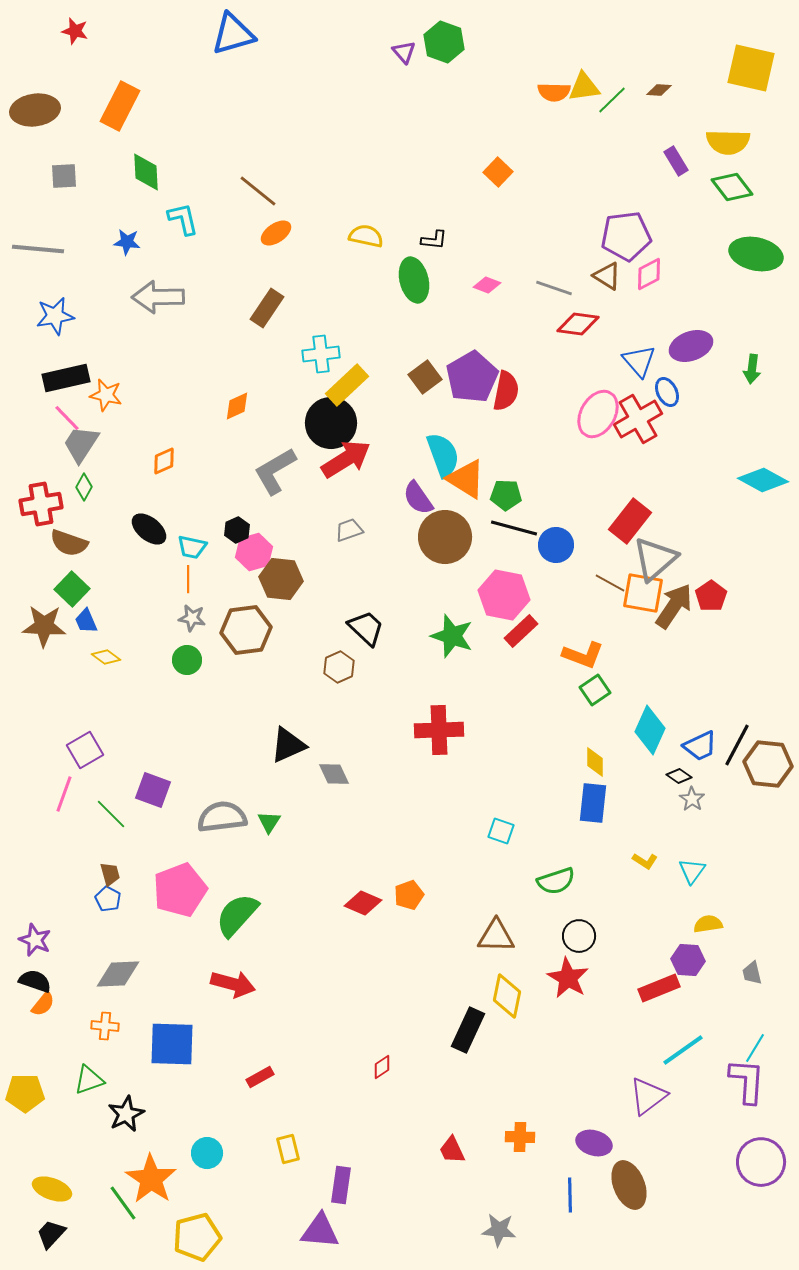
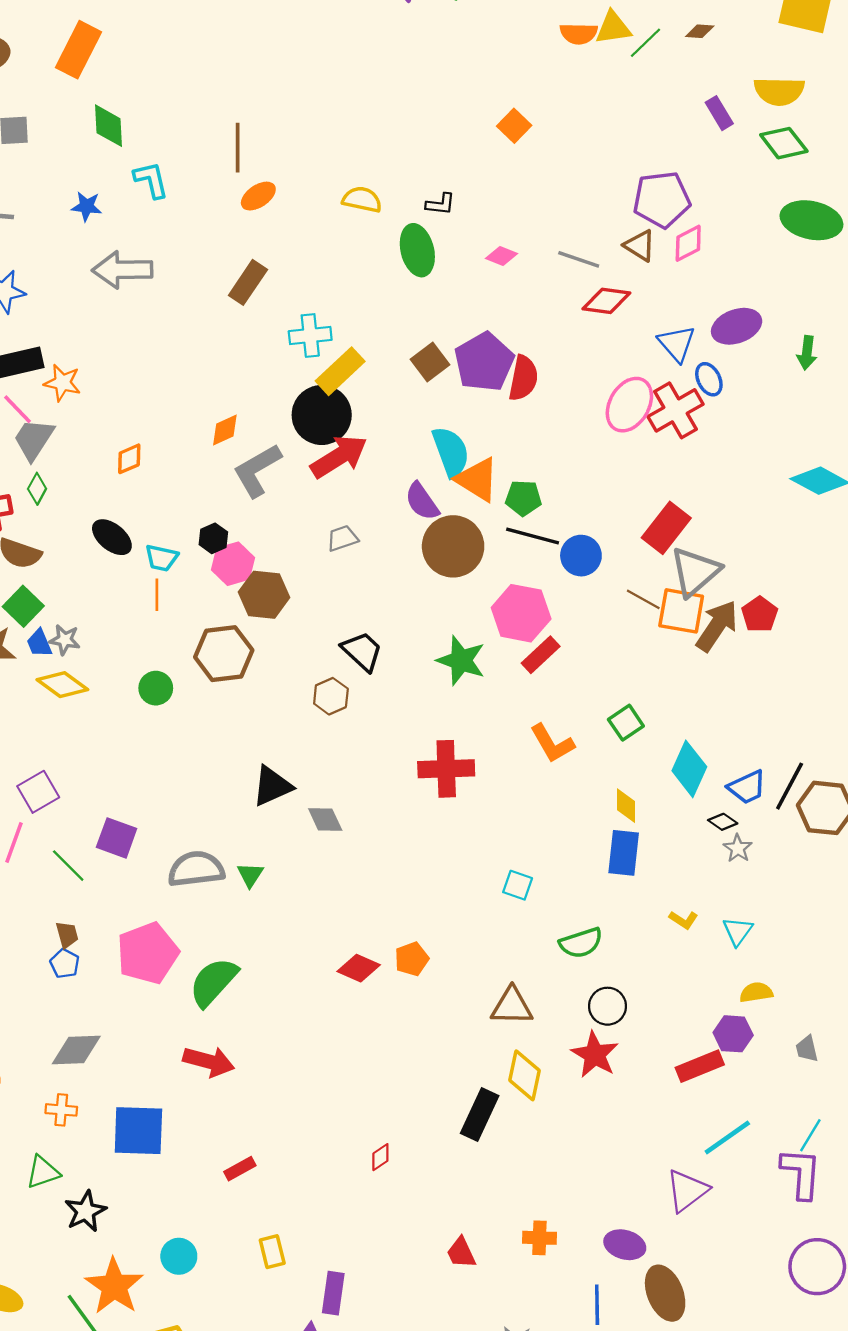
brown line: (258, 191) -> (238, 148), turned 51
orange diamond: (237, 406) -> (225, 430), moved
gray star: (192, 618) -> (65, 640), moved
orange L-shape: (583, 655) -> (552, 743), moved, turned 39
yellow diamond: (106, 657) -> (62, 685), size x1.5

